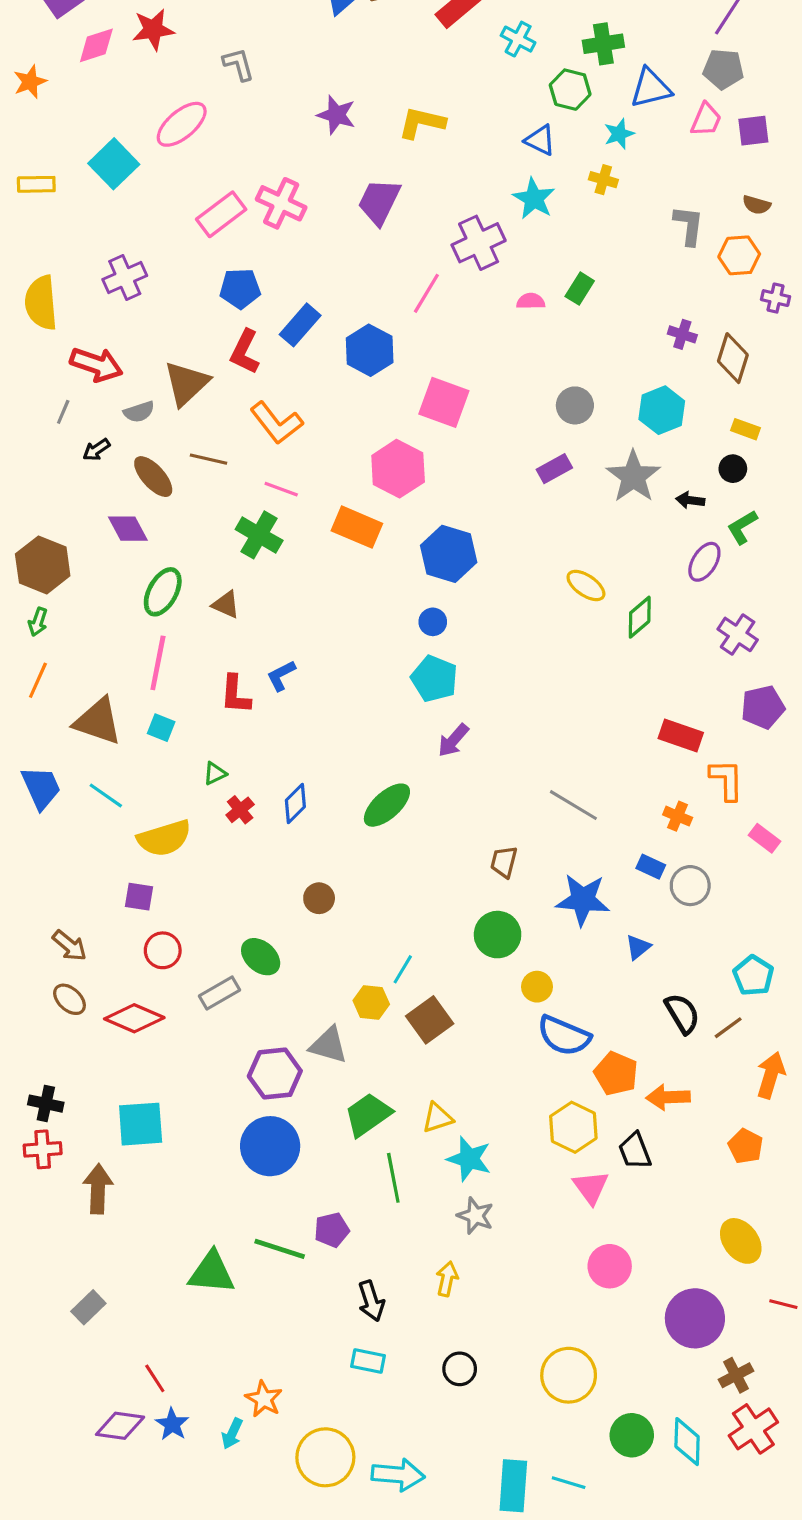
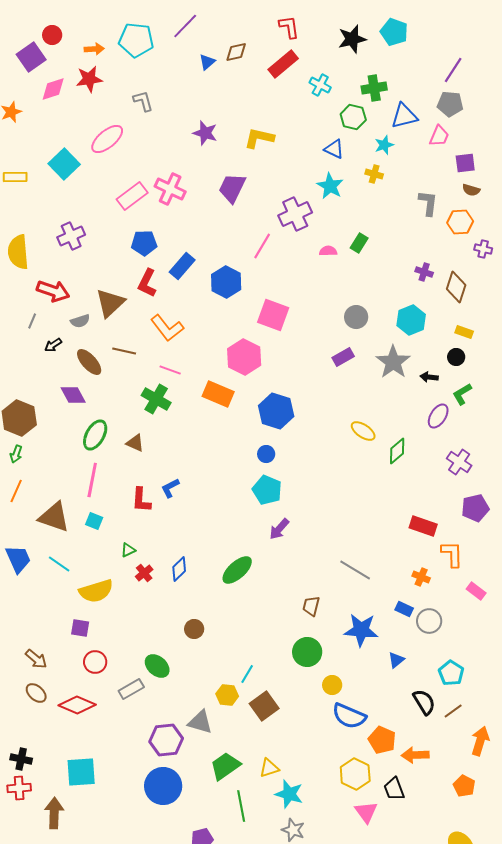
purple square: (753, 131) -> (465, 163), moved
cyan pentagon: (753, 976) -> (451, 673), moved

